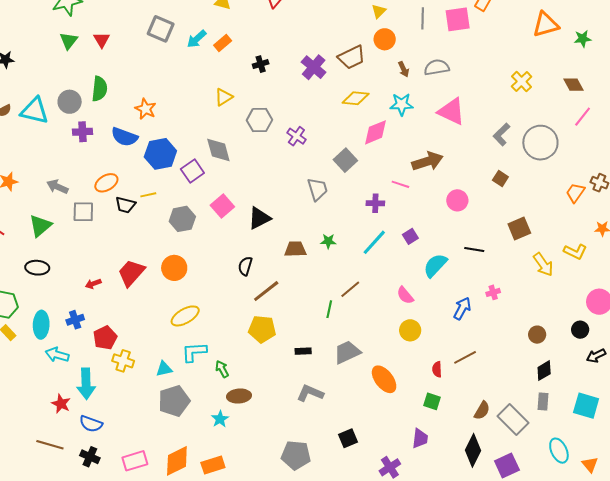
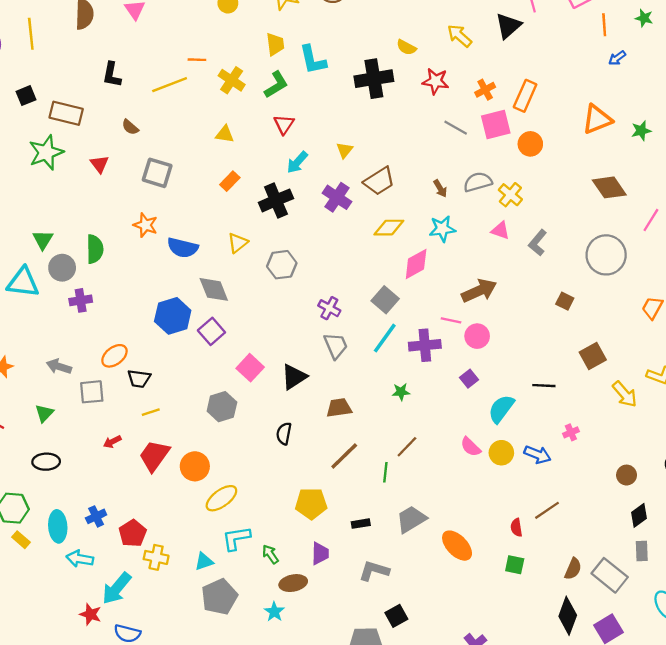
yellow triangle: (379, 11) -> (345, 150), moved
gray line: (423, 18) -> (456, 128), turned -55
cyan arrow: (197, 39) -> (297, 162), moved
orange circle: (385, 39) -> (530, 144), moved
red triangle: (102, 40) -> (99, 164), moved
green triangle: (69, 41) -> (43, 240), moved
black cross: (261, 64) -> (276, 200), size x1.8
yellow cross: (522, 82) -> (510, 195), moved
brown diamond: (574, 85) -> (609, 187), moved, size x1.4
orange star: (146, 109) -> (145, 225), moved
pink triangle: (452, 111) -> (500, 231), size x0.6
gray L-shape: (501, 134) -> (538, 243), moved
purple cross: (296, 136) -> (329, 308), moved
blue semicircle: (124, 137) -> (183, 248), moved
gray diamond: (218, 150) -> (214, 289), moved
gray trapezoid: (317, 189) -> (336, 346), moved
yellow line: (148, 195) -> (151, 412), moved
pink circle: (457, 200) -> (477, 336), moved
purple cross: (375, 203) -> (425, 345), size x1.5
gray hexagon: (182, 219) -> (222, 407), moved
green triangle: (40, 226) -> (44, 413), size x0.7
green star: (328, 241) -> (401, 392), moved
cyan line: (374, 242) -> (385, 338), moved
orange circle: (174, 268) -> (195, 466), moved
red arrow: (93, 284) -> (112, 442), moved
brown line: (266, 291) -> (344, 456), moved
blue arrow: (462, 308) -> (537, 455), turned 90
yellow circle: (410, 330) -> (501, 453), moved
cyan arrow: (86, 384) -> (117, 588), turned 48
black square: (348, 438) -> (396, 616), moved
purple trapezoid: (420, 438) -> (320, 553), moved

